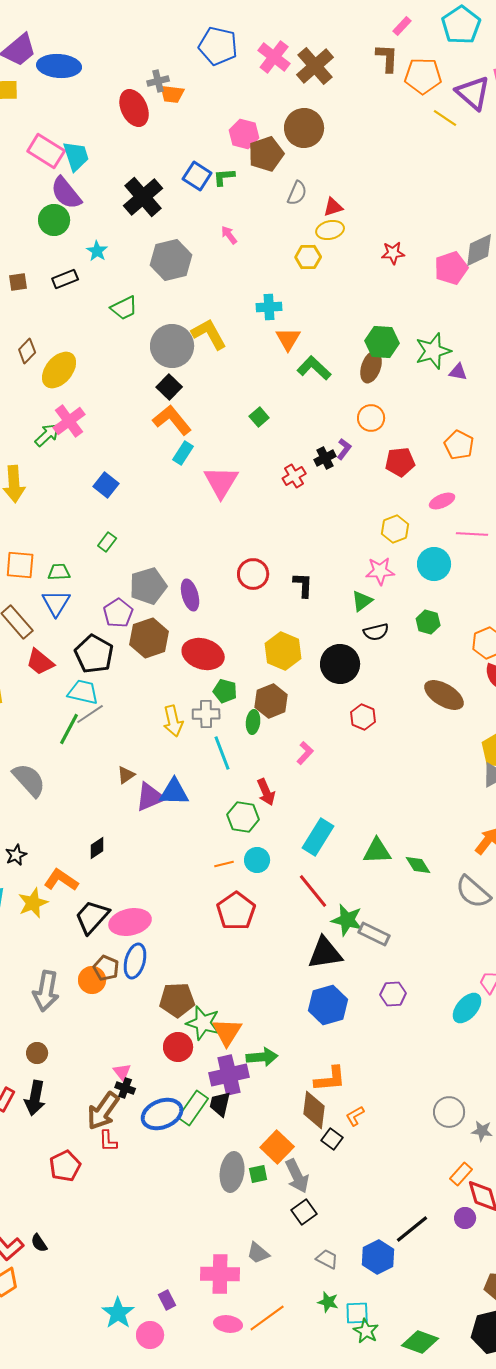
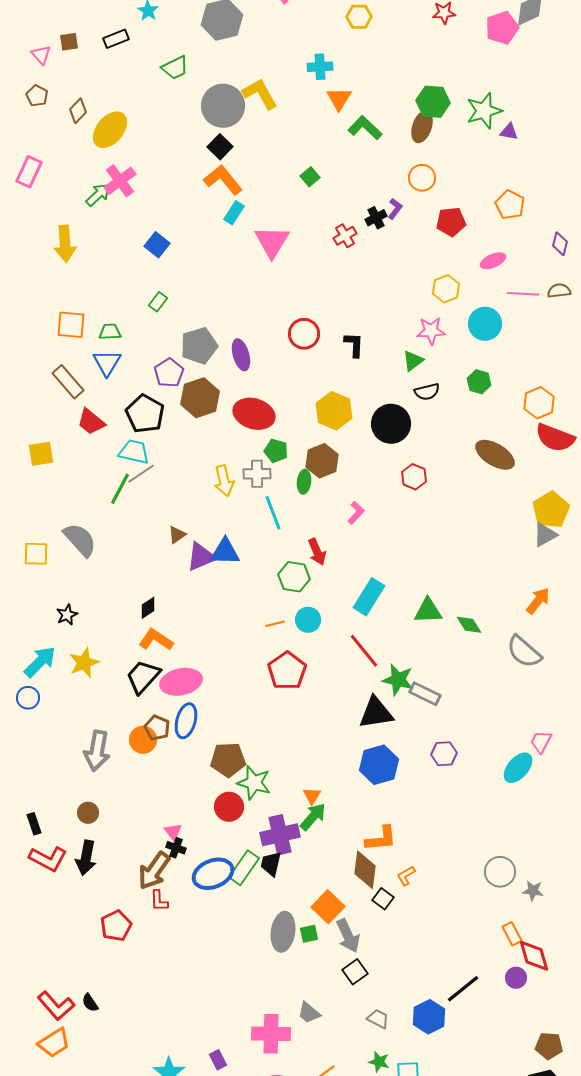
orange L-shape: (61, 880) -> (156, 640), moved
orange triangle: (227, 1032) -> (312, 796), moved, size x0.6
green arrow: (262, 1057) -> (313, 817), turned -44
orange rectangle: (461, 1174) -> (512, 934), turned -70

